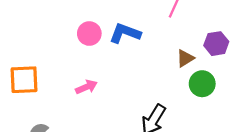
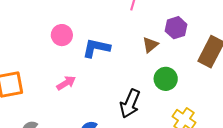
blue L-shape: (125, 33) -> (96, 48), moved
green circle: (202, 84) -> (166, 79), moved

